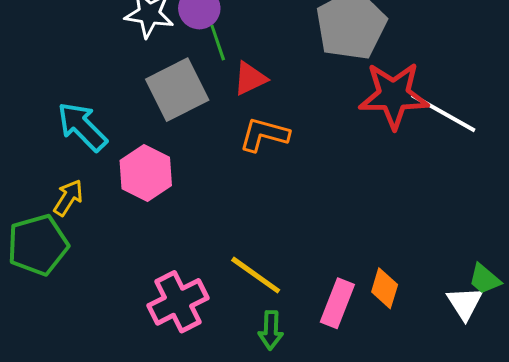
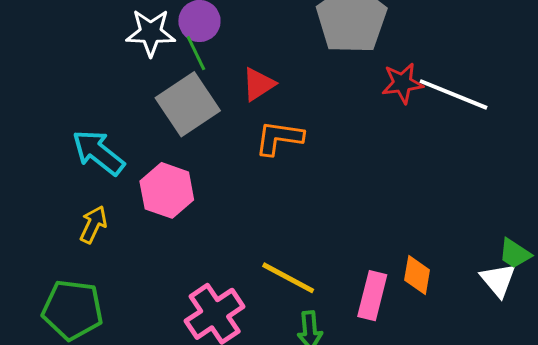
green line: (218, 43) -> (196, 53), moved
red star: (394, 95) -> (402, 83), size x0.6
green pentagon: (38, 245) -> (73, 310), moved, turned 30

